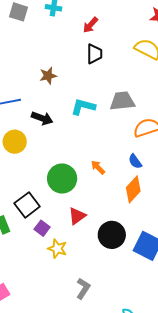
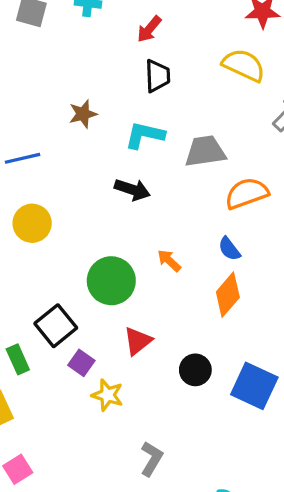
cyan L-shape: (83, 107) -> (145, 135), moved
black arrow: (42, 118) -> (132, 190), moved
black circle: (112, 235) -> (195, 370), size x0.7

